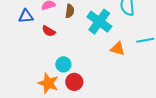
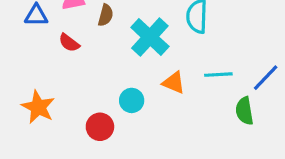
cyan circle: (63, 64) -> (132, 100), moved
orange star: (48, 83) -> (38, 107), moved

